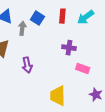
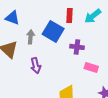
blue square: (37, 18) -> (53, 31), moved, size x1.5
gray arrow: (22, 28) -> (31, 37), moved

